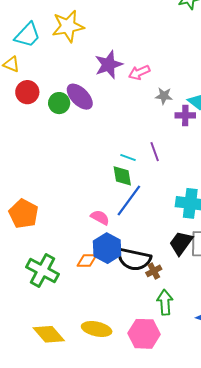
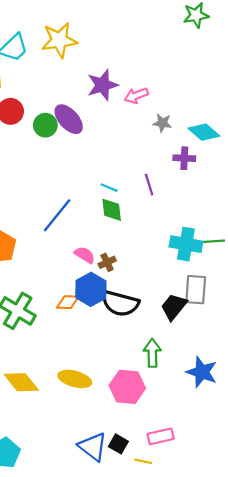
purple cross: (185, 115) -> (184, 158), moved
cyan line: (128, 157) -> (109, 188), moved
blue line: (129, 200) -> (57, 215), moved
black trapezoid: (181, 243) -> (174, 307), moved
brown cross: (154, 271) -> (107, 262), moved

